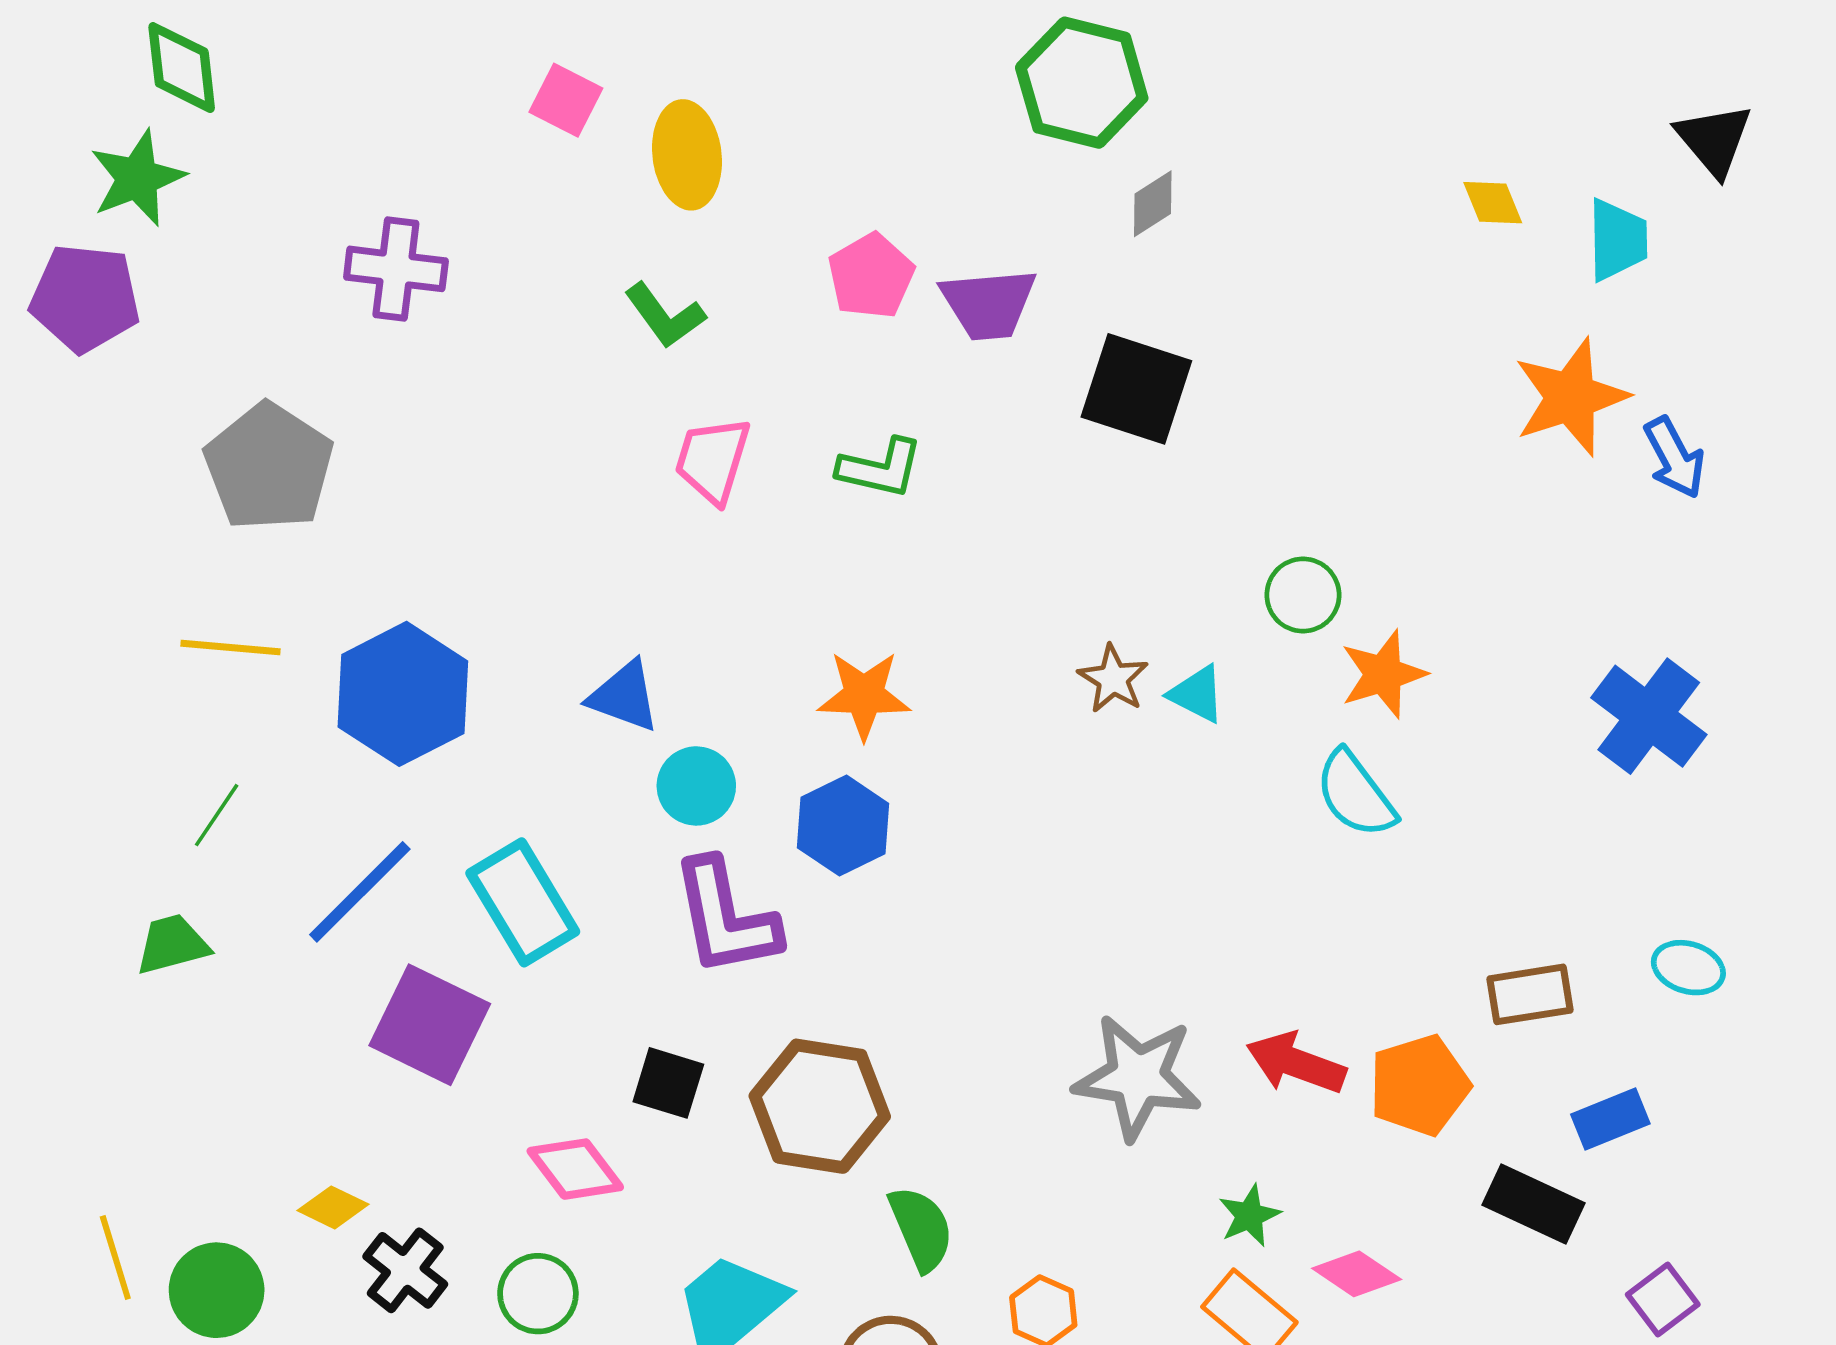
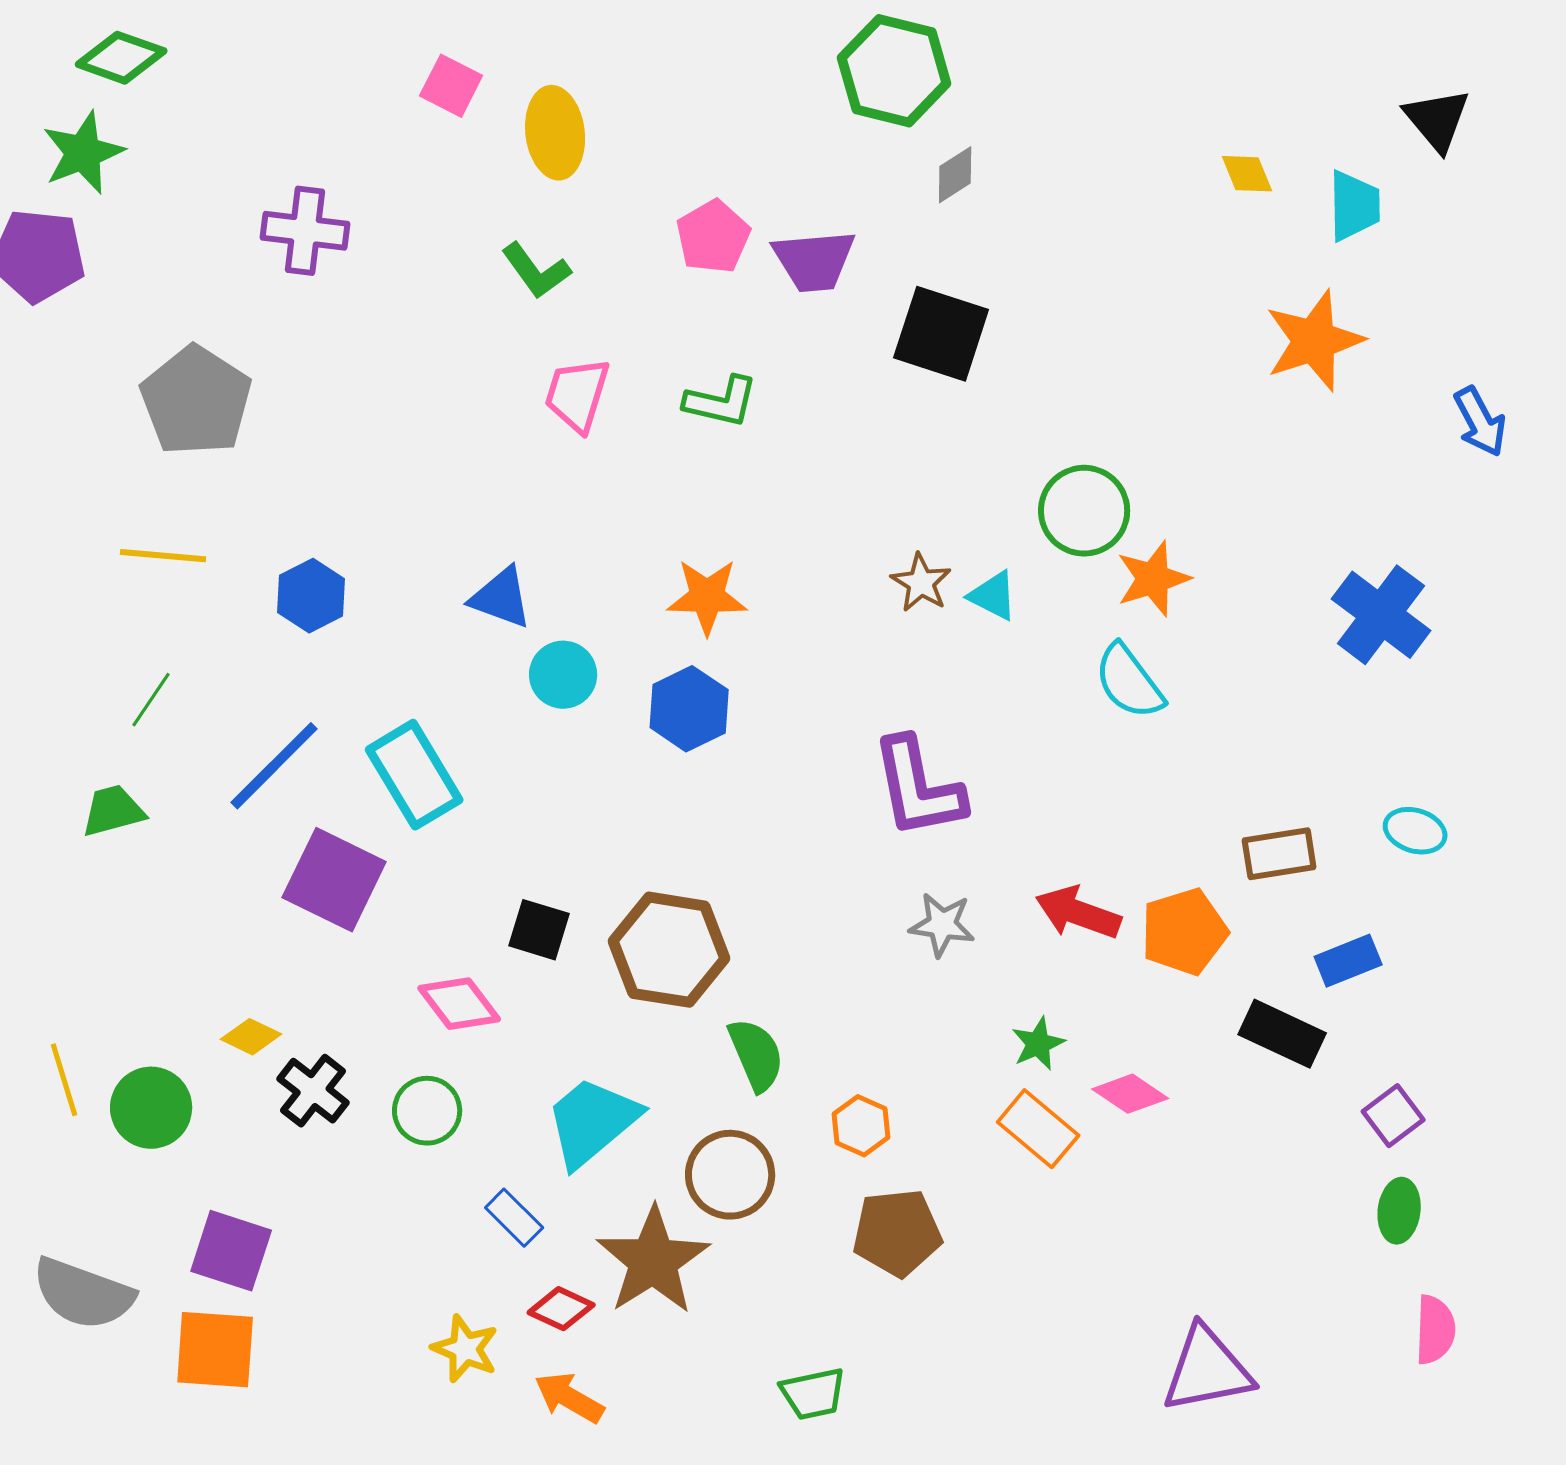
green diamond: (182, 68) -> (121, 58), turned -64
blue arrow: (1674, 458) -> (1480, 422), moved
green circle: (1303, 595) -> (1084, 511), size x1.4
blue hexagon: (403, 694) -> (311, 596), size x0.6
purple L-shape: (725, 918) -> (918, 788), moved
gray star: (1138, 1077) -> (942, 925), size x0.6

